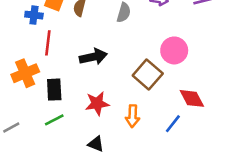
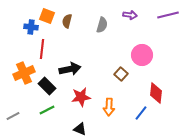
black arrow: (93, 57) -> (70, 69), moved
brown square: (148, 74) -> (121, 74), size x0.6
black rectangle: (54, 90) -> (47, 86), turned -42
red diamond: (192, 98) -> (156, 93), turned 35

